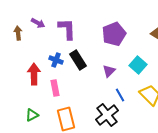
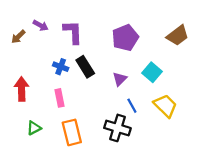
brown arrow: (18, 33) -> (18, 37), turned -128
red arrow: (34, 74) -> (22, 89), moved
black cross: (107, 115) -> (117, 128), turned -35

